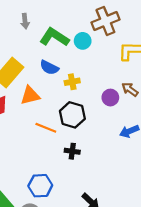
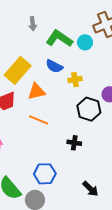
black hexagon: (72, 115) -> (89, 109), moved
orange line: (46, 128) -> (38, 120), moved

